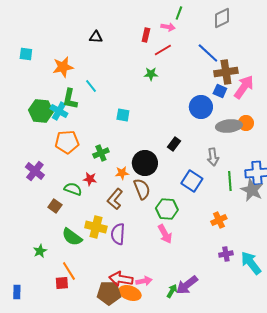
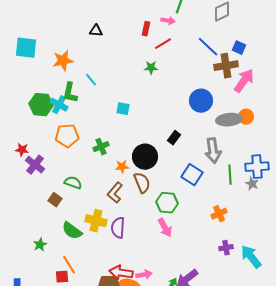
cyan square: (26, 54) -> (26, 48), size x1.6
blue square: (220, 91) -> (239, 48), moved
gray arrow: (213, 157) -> (213, 151), size x1.4
red star: (90, 179) -> (22, 150), moved
gray star: (252, 190) -> (252, 184), size x0.6

